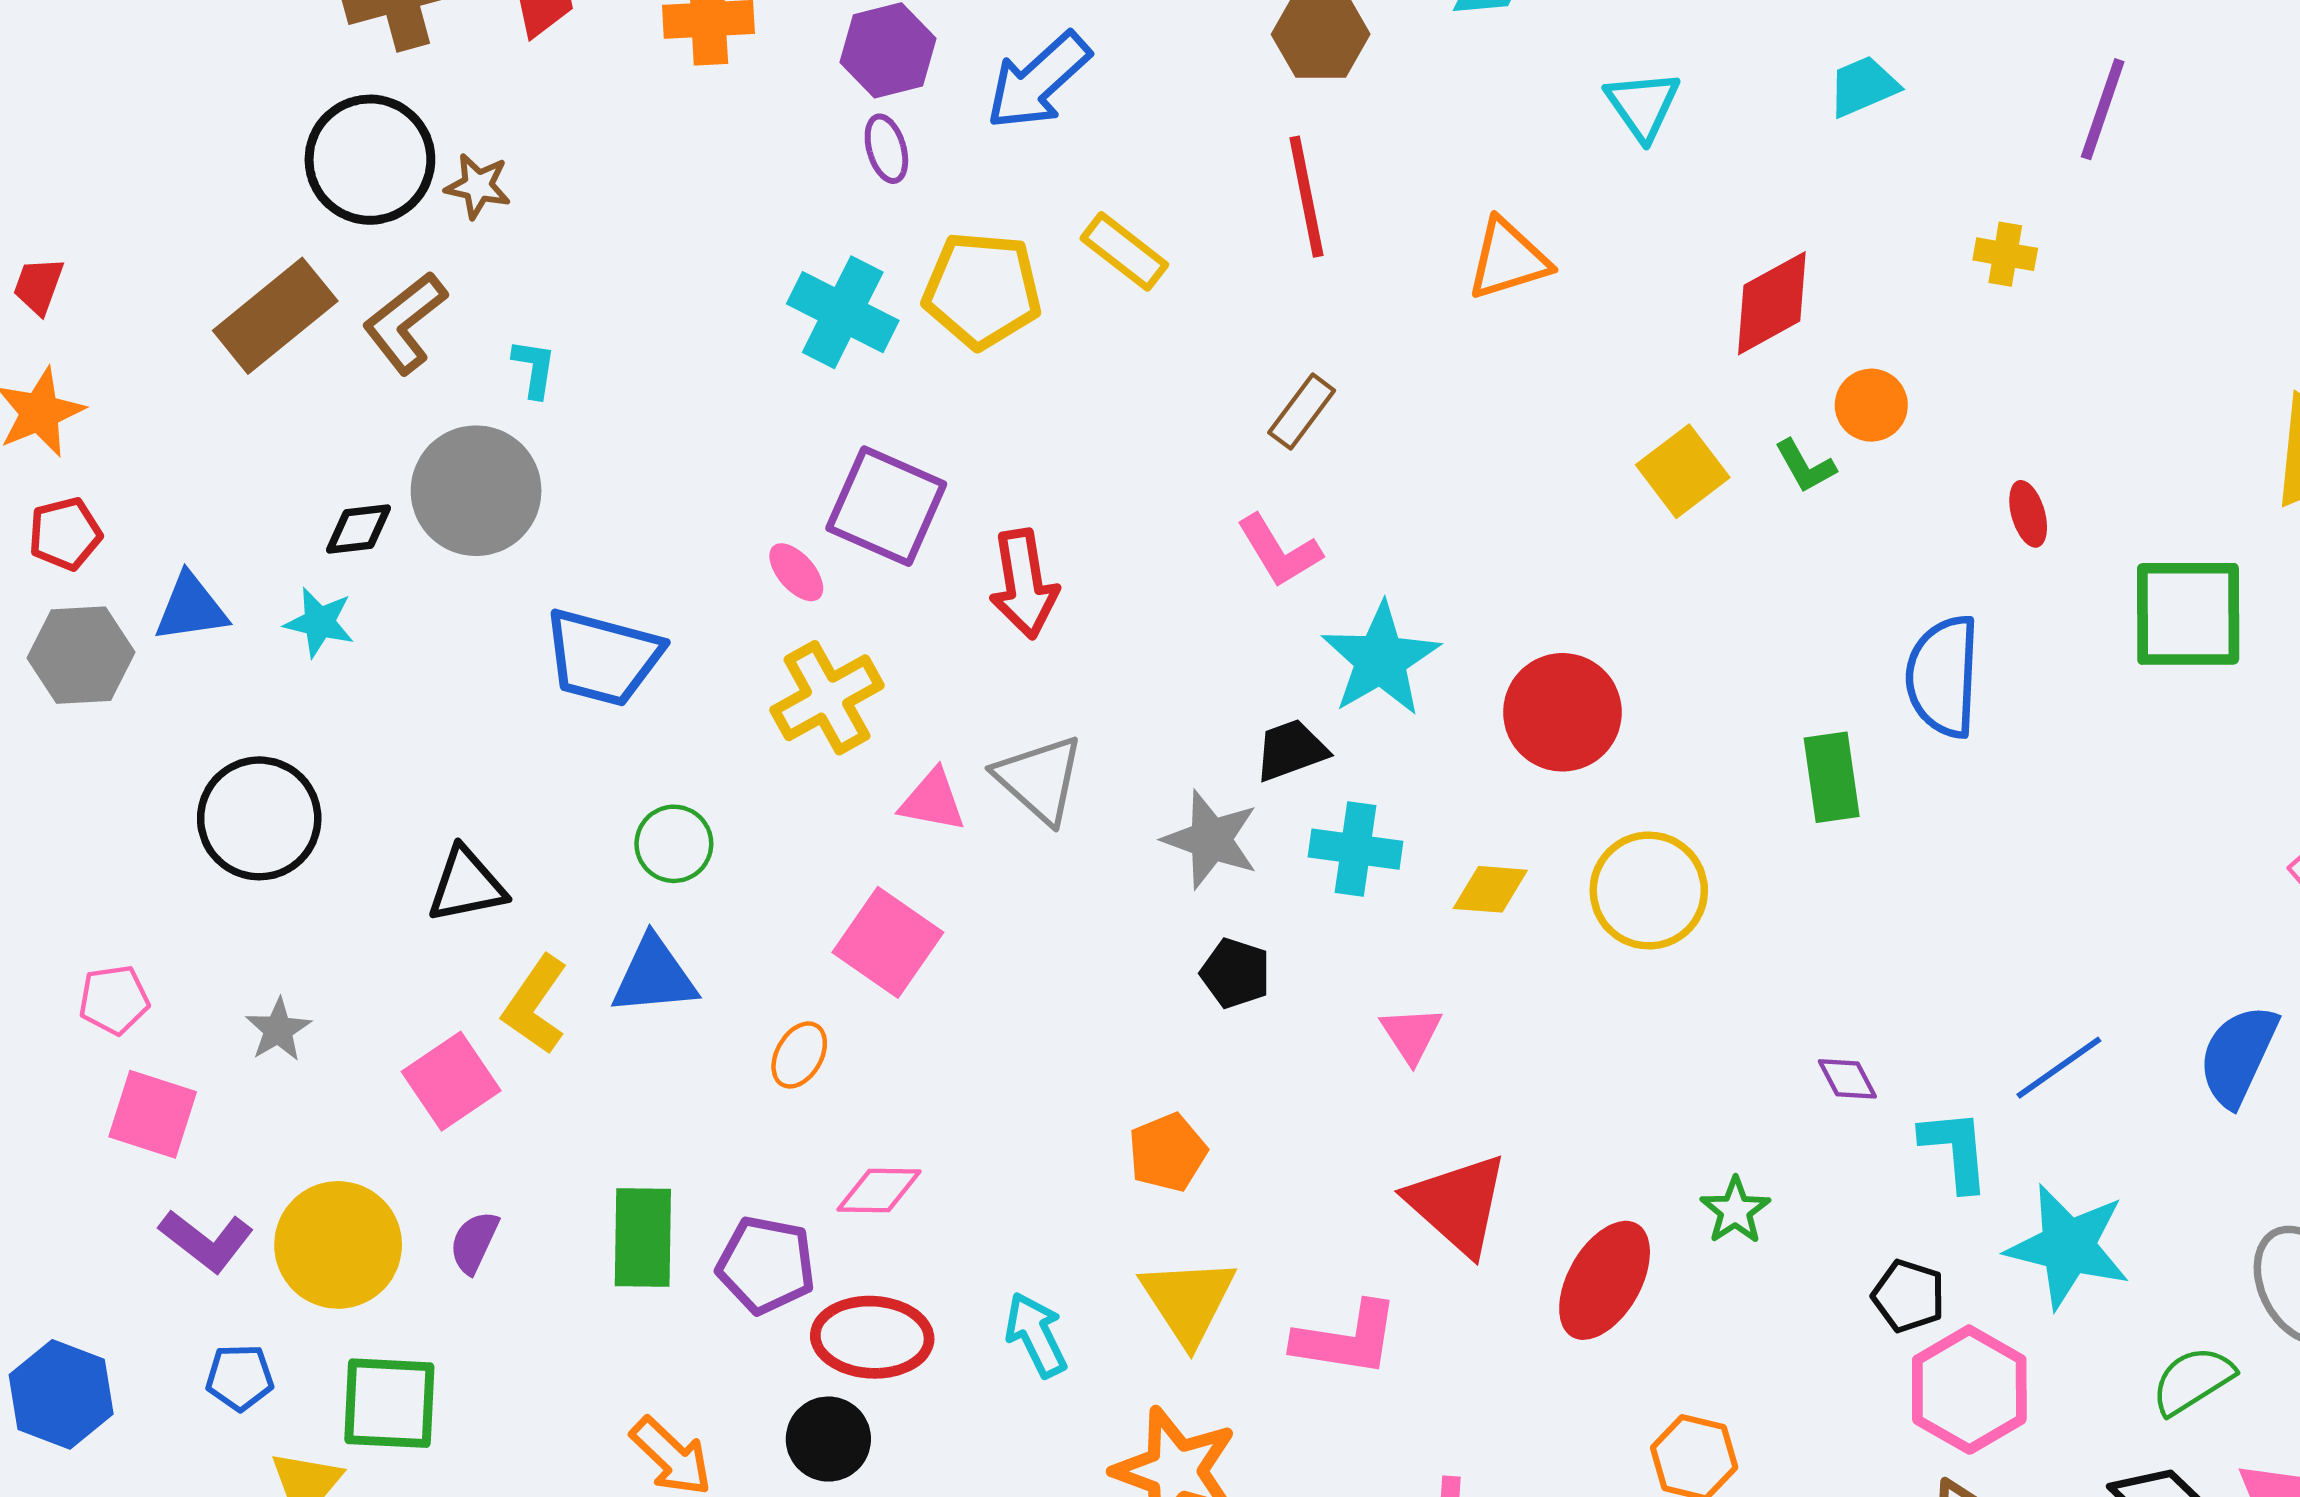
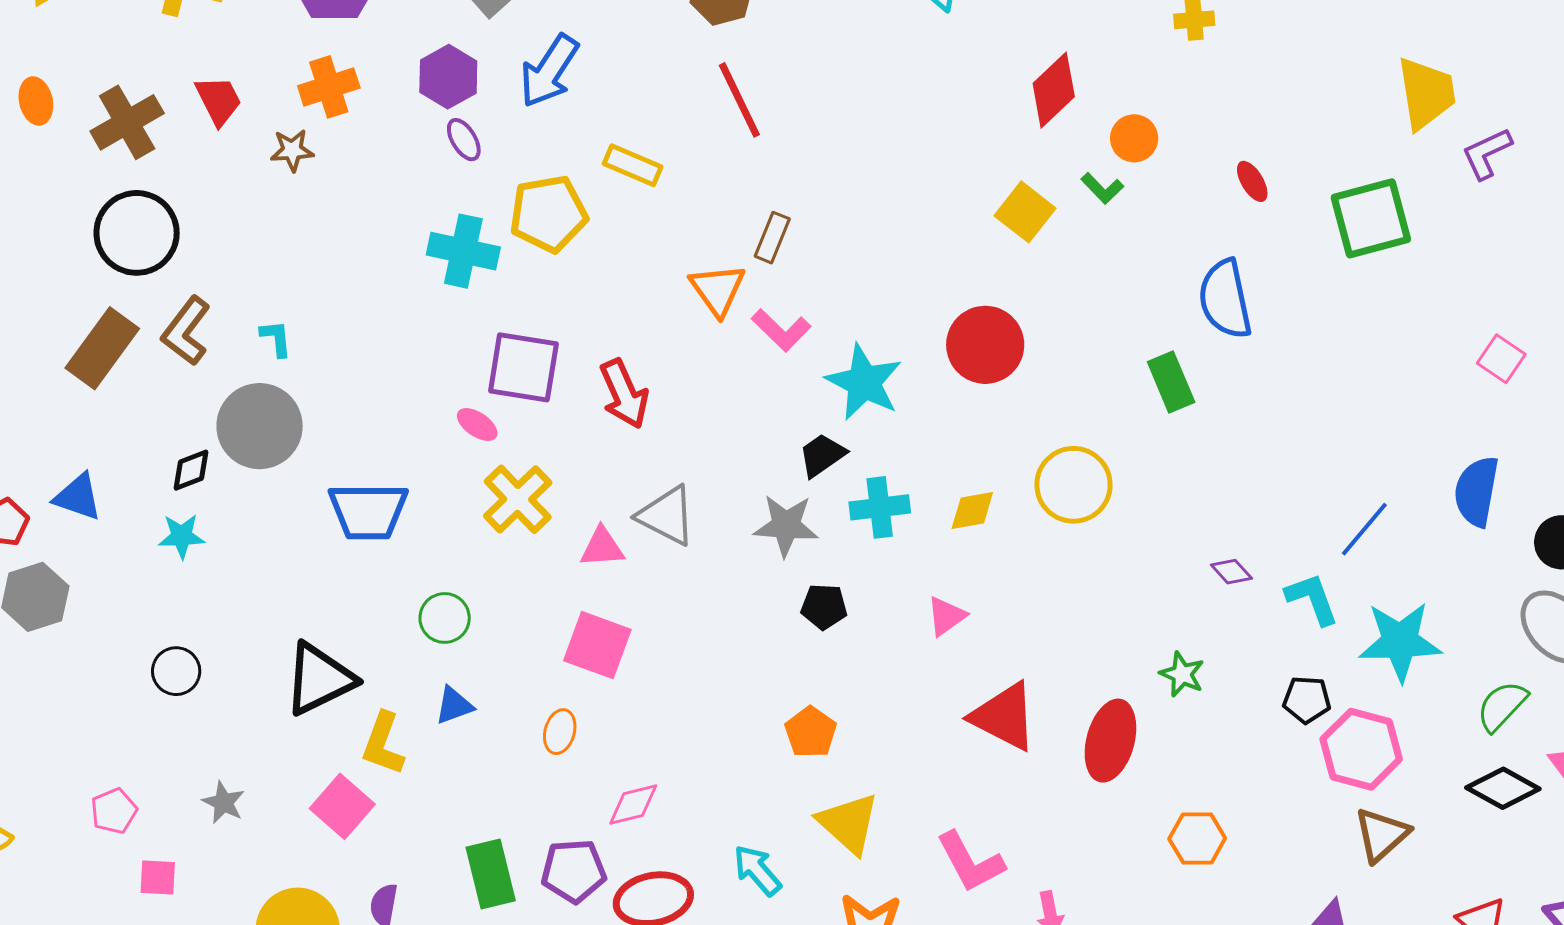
brown star: (478, 186) -> (292, 150), moved
orange triangle: (1508, 259) -> (718, 289), moved, turned -34
blue triangle: (191, 608) -> (78, 497), moved, turned 42
red circle: (1562, 712) -> (985, 345), moved
black circle: (259, 818) -> (176, 671), size x0.6
black triangle: (466, 885) -> (319, 679), size x1.4
blue triangle: (654, 976) -> (454, 705), size x0.7
pink triangle: (1411, 1034) -> (946, 616), turned 42
pink square: (153, 1114) -> (158, 877), size x0.7
pink L-shape: (1346, 1339) -> (970, 862), moved, turned 68

